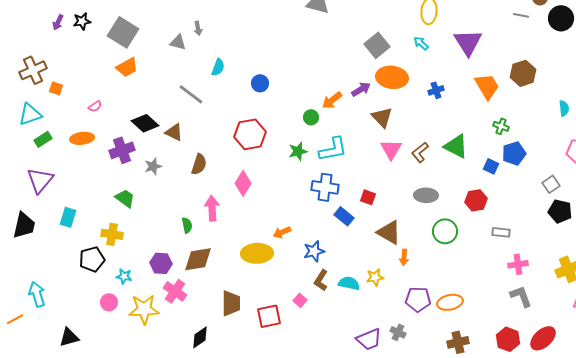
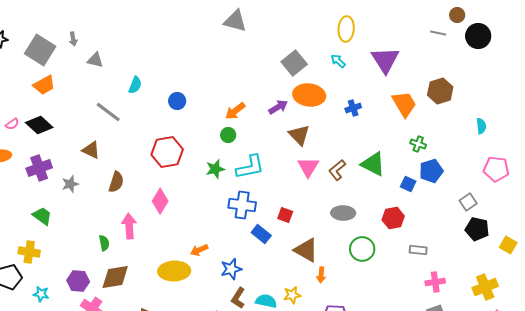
gray arrow: (198, 28) -> (73, 39), moved
orange arrow: (332, 100) -> (235, 111), moved
black diamond: (145, 123) -> (39, 125), moved

